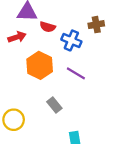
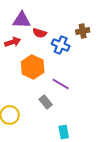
purple line: (76, 73) -> (61, 84), moved

